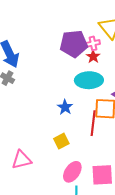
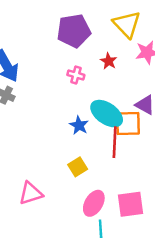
pink cross: (93, 43) -> (76, 75), moved, turned 32
purple pentagon: (74, 44) -> (74, 31), moved
cyan ellipse: (89, 80) -> (107, 114), moved, turned 40

